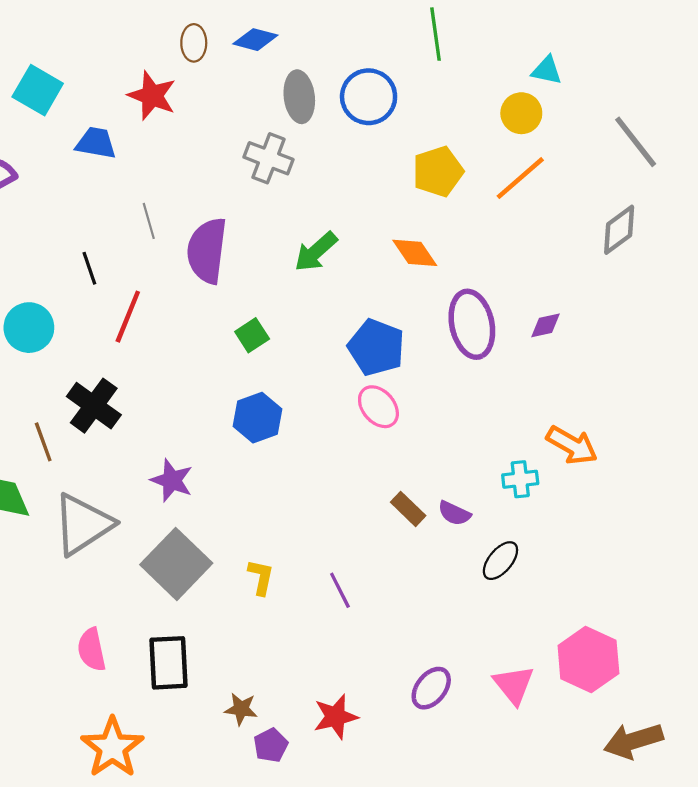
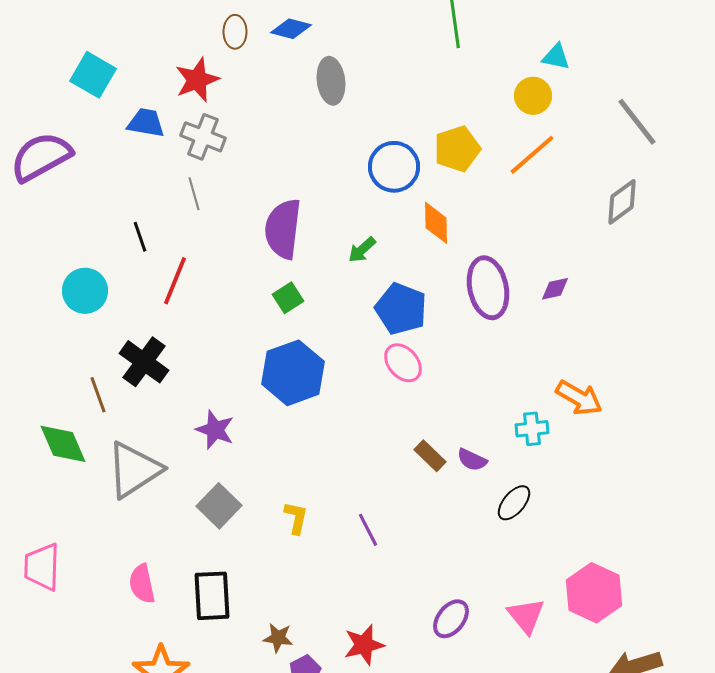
red star: (152, 96) -> (197, 80), turned 30
blue circle: (369, 97) -> (394, 167), moved
gray cross: (269, 158) -> (203, 137), moved
purple semicircle: (207, 251) -> (283, 229), moved
green arrow: (316, 252) -> (362, 250), moved, size x0.7
orange diamond: (415, 253) -> (436, 223), turned 33
blue hexagon: (258, 418) -> (293, 373), size x1.4
gray square: (176, 564) -> (219, 506), size x0.7

